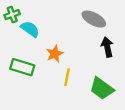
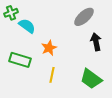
gray ellipse: (94, 19) -> (84, 17), turned -70
yellow line: (67, 77) -> (52, 75), moved

